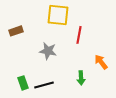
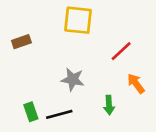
red line: (79, 35) -> (121, 51), moved, turned 36
gray star: (48, 51) -> (73, 79), moved

